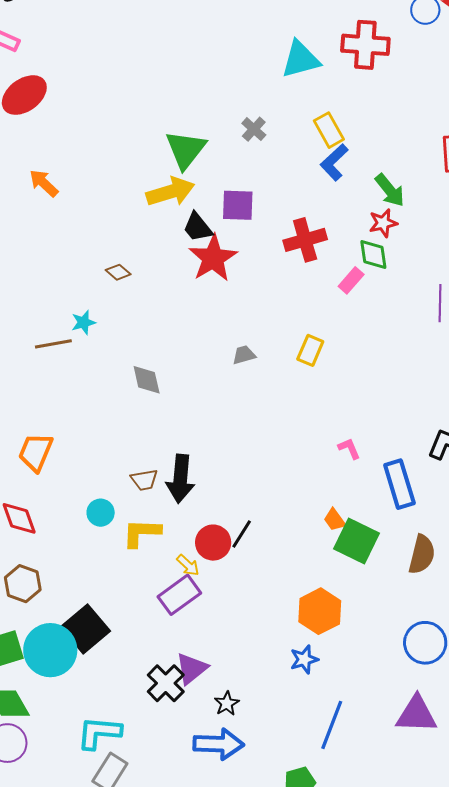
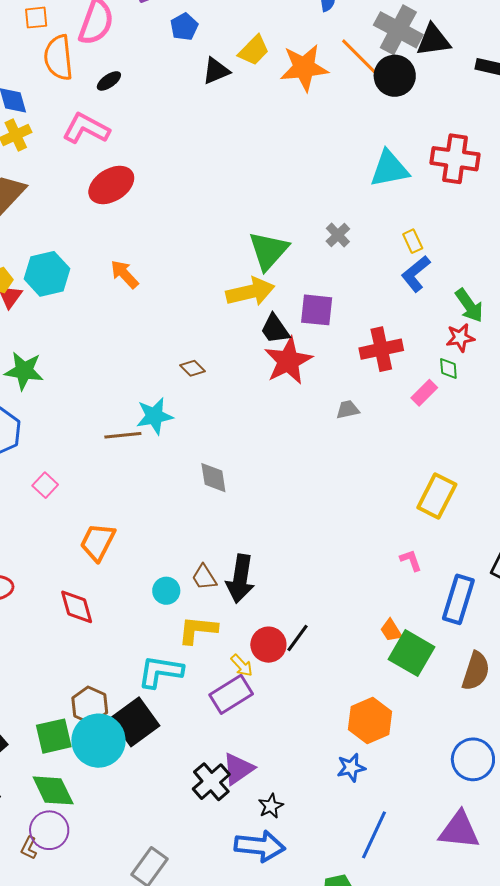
yellow rectangle: (329, 130) -> (413, 241), size x0.7
green diamond: (373, 255) -> (448, 368), size x0.7
cyan star: (83, 322) -> (154, 416), size x1.5
yellow rectangle: (310, 350) -> (437, 496), moved, size x1.4
gray trapezoid: (244, 355) -> (348, 409), moved
brown trapezoid: (144, 480) -> (204, 577), turned 64
blue rectangle: (399, 484) -> (458, 599), turned 30
cyan circle: (101, 513) -> (166, 591), moved
brown hexagon: (23, 584) -> (90, 705), moved
cyan L-shape: (99, 733) -> (160, 672), moved

